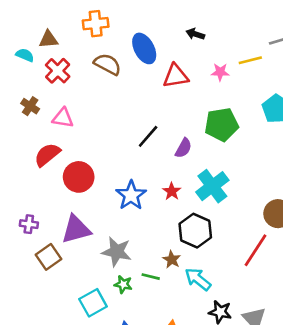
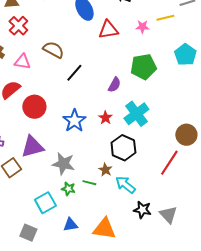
brown semicircle: (107, 64) -> (53, 50), moved
black line: (148, 136) -> (74, 73), moved

